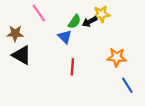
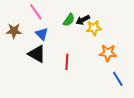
yellow star: (101, 14) -> (94, 28), moved
blue triangle: (65, 37) -> (42, 34), moved
black triangle: (22, 55) -> (37, 54), moved

